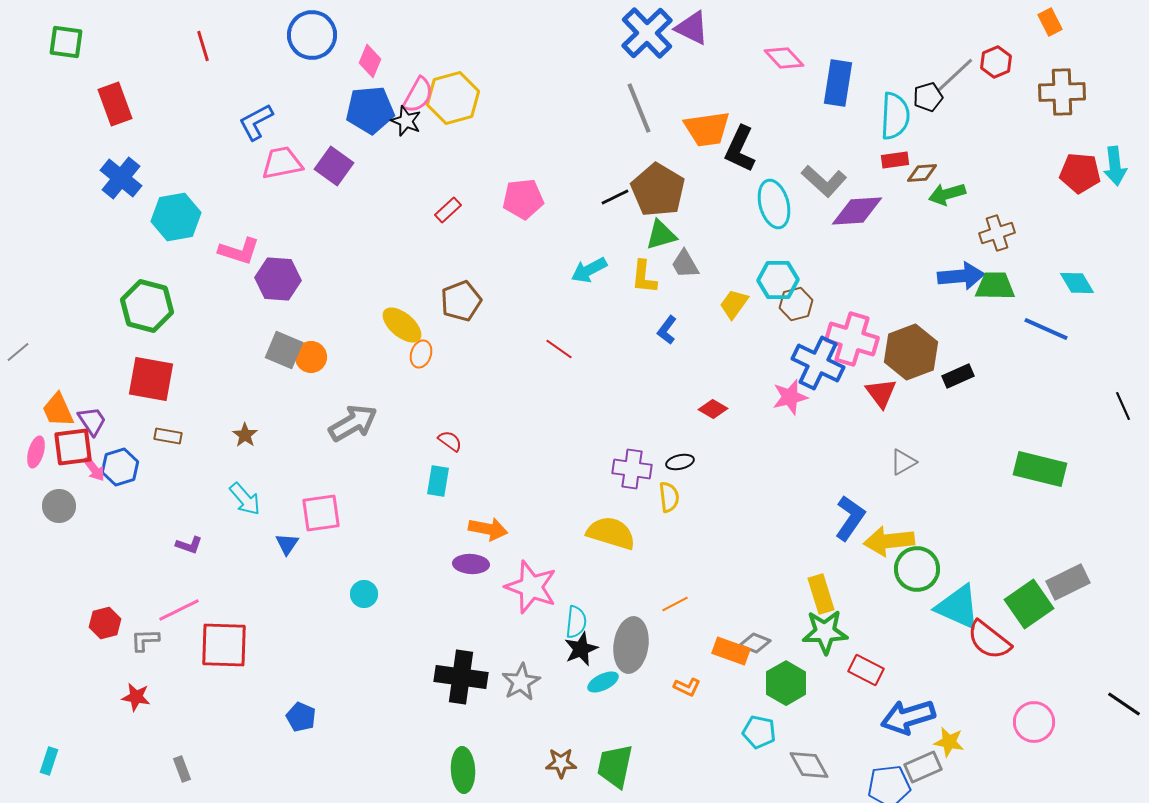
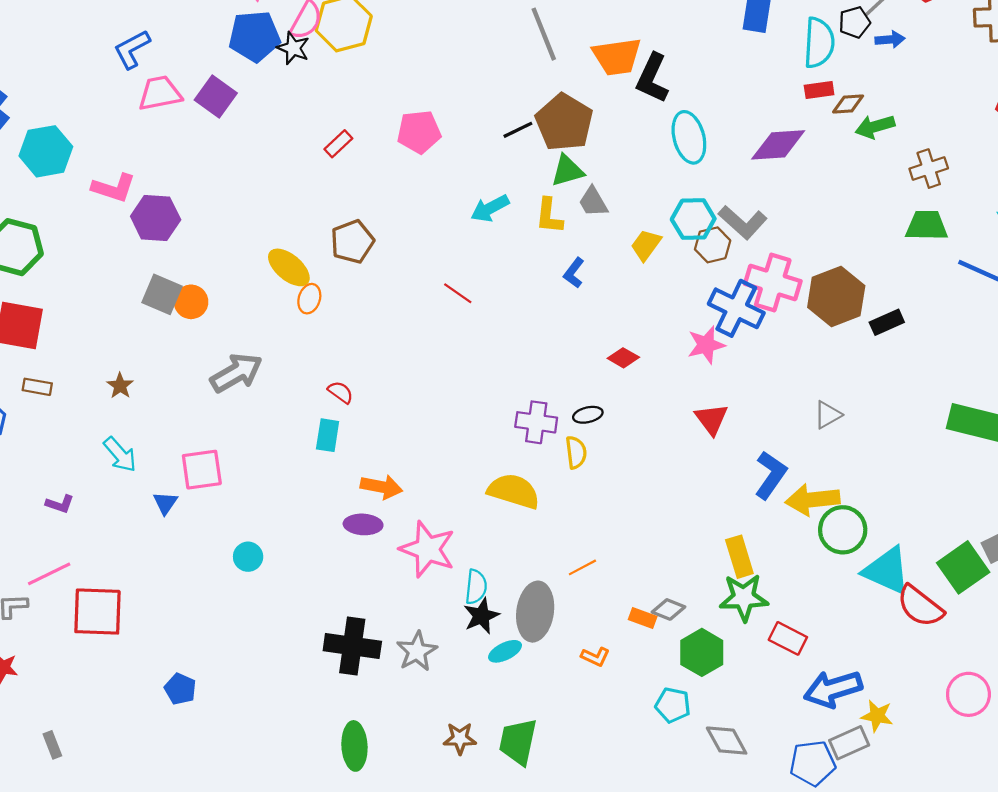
gray L-shape: (824, 181) -> (743, 222), moved
blue arrow: (961, 276) -> (890, 39), moved, size x0.6
red triangle: (881, 393) -> (711, 419), moved
orange rectangle: (731, 651) -> (643, 618), size x0.7

